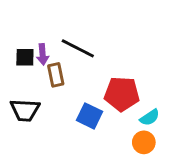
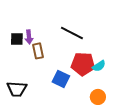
black line: (78, 48) -> (72, 33), moved
black trapezoid: (25, 110) -> (17, 89), moved
cyan semicircle: (150, 117) -> (99, 66), moved

